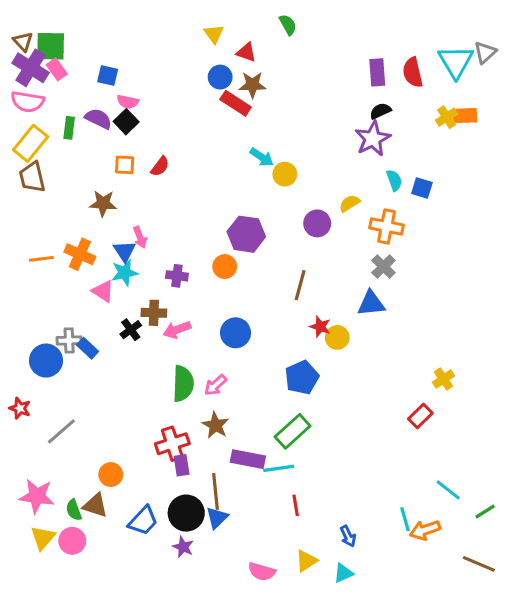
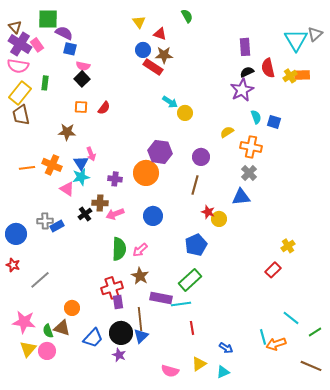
green square: (51, 46) -> (48, 19), moved
red semicircle: (413, 72) -> (268, 68), moved
purple semicircle: (98, 119) -> (64, 33), moved
purple circle: (317, 223) -> (201, 157), moved
orange circle: (225, 267) -> (146, 173), size x1.6
blue rectangle: (88, 348) -> (57, 226), turned -72
blue circle: (46, 361) -> (16, 234), moved
blue arrow: (348, 536) -> (226, 348), turned -32

